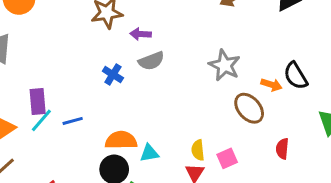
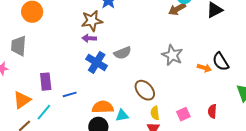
purple arrow: (141, 34) -> (89, 38), moved
blue cross: (113, 74) -> (97, 62), size x1.5
brown ellipse: (249, 108) -> (145, 90), moved
cyan line: (41, 120) -> (44, 112), moved
pink square: (227, 158) -> (183, 114), moved

